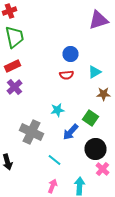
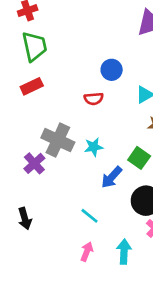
red semicircle: (66, 75) -> (94, 99), moved
purple cross: (14, 87) -> (34, 163), moved
gray cross: (32, 132) -> (58, 140), moved

